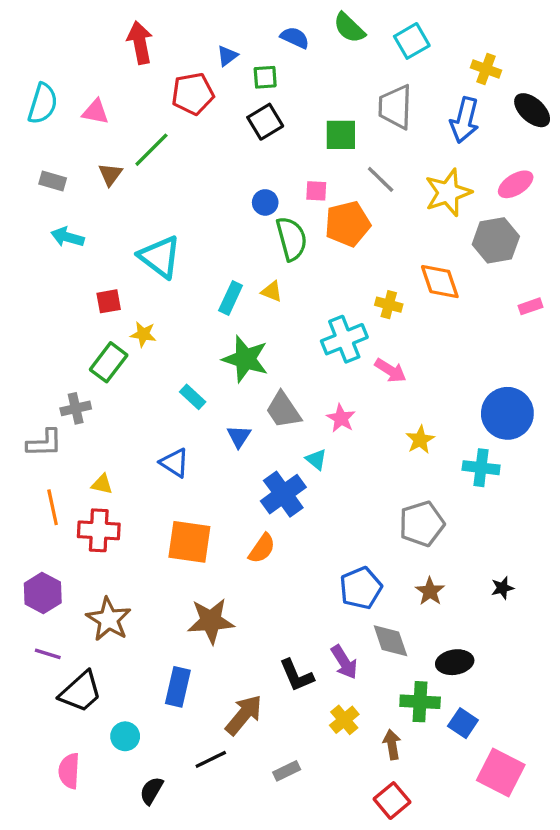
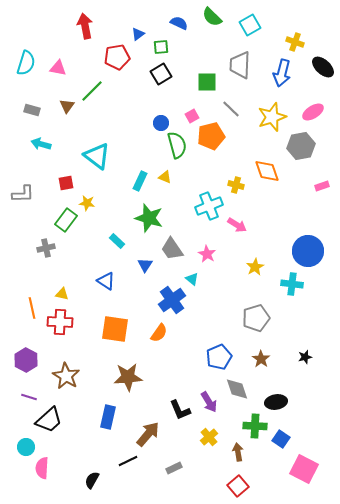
pink square: (316, 191) -> (192, 116), turned -32
gray L-shape: (44, 443) -> (23, 194), moved
cyan circle: (125, 736) -> (26, 447), moved

